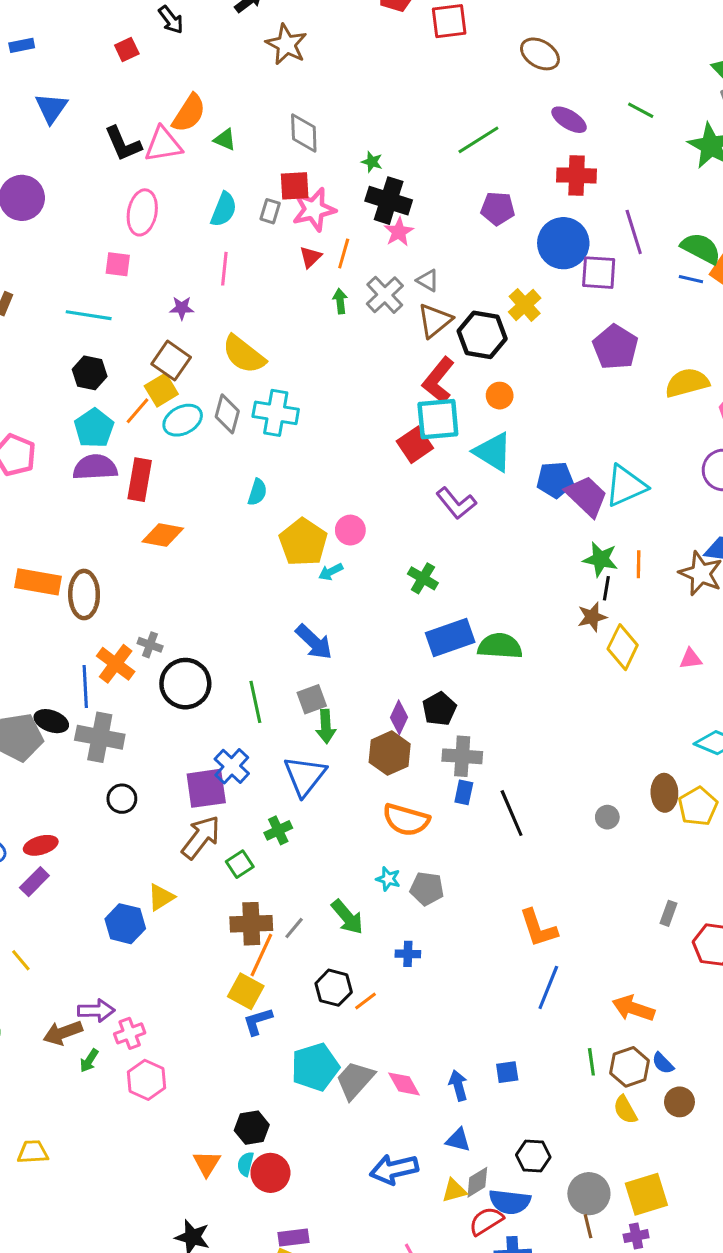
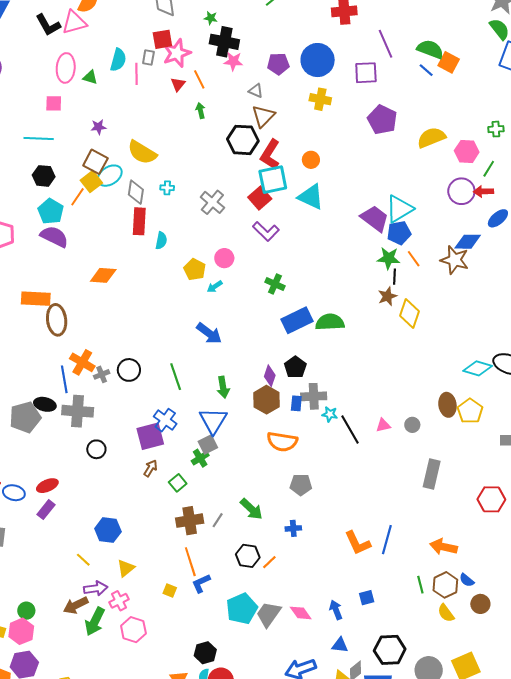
green triangle: (225, 140) -> (90, 77), moved
purple pentagon: (498, 208) -> (278, 64), moved
pink star: (399, 232) -> (233, 61), turned -30
blue circle: (563, 243) -> (318, 60), moved
orange line: (344, 253) -> (199, 79), turned -36
pink line: (224, 269) -> (136, 74), moved
blue line: (691, 279) -> (426, 70), turned 35
gray cross: (385, 295) -> (212, 202), moved
yellow cross: (525, 305) -> (320, 99), turned -30
black hexagon: (482, 335) -> (243, 140), moved
cyan cross: (276, 413) -> (167, 188), size x0.5
cyan ellipse: (183, 420) -> (110, 176), moved
purple semicircle: (95, 467) -> (54, 237), turned 36
red rectangle: (140, 480) -> (139, 221), moved
blue pentagon: (555, 480) -> (399, 233), moved
purple L-shape: (456, 503) -> (266, 231), moved
yellow pentagon: (303, 542) -> (195, 269), size x0.7
orange line: (639, 564) -> (414, 259), turned -30
orange rectangle: (38, 582) -> (36, 299), moved
gray cross: (150, 645) -> (102, 374), moved, turned -35
pink triangle: (691, 659) -> (383, 425), moved
black circle: (185, 684) -> (129, 370), size x0.7
gray square: (312, 699) -> (208, 444), moved
blue rectangle: (464, 792) -> (296, 403), moved
brown arrow: (201, 837) -> (150, 468), size x0.6
cyan star: (388, 879) -> (330, 414), moved
yellow triangle: (161, 897) -> (126, 568), moved
gray rectangle: (668, 913) -> (432, 474), moved, size x1.8
orange L-shape: (538, 928) -> (358, 543), moved
orange line: (261, 955) -> (190, 562), moved, turned -36
yellow line: (21, 960) -> (83, 560), moved
yellow square: (246, 991) -> (170, 591), moved, size x0.6
green arrow: (89, 1061) -> (95, 621), size x1.8
black hexagon: (533, 1156) -> (390, 650), size x1.4

